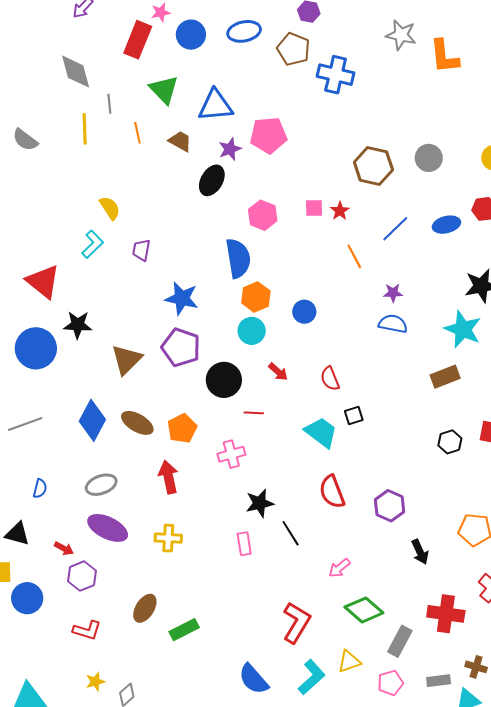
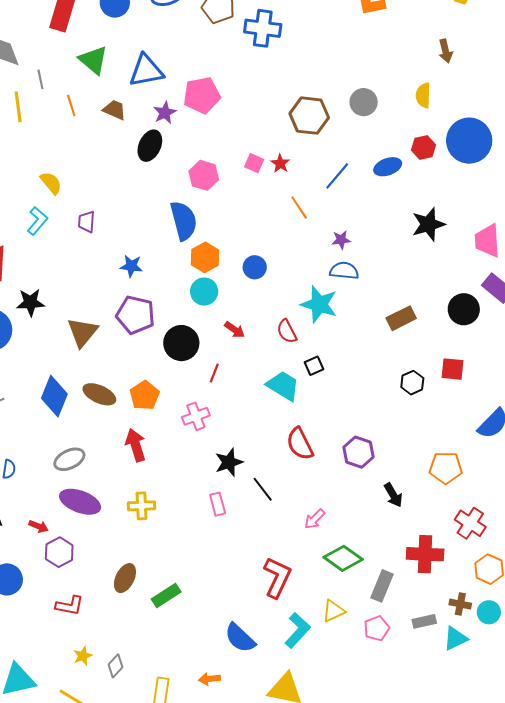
pink square: (314, 208) -> (254, 163), turned 30
blue star: (182, 298) -> (131, 266), size x0.7
cyan star: (463, 329) -> (319, 304), moved
red line: (254, 413) -> (214, 373), turned -66

